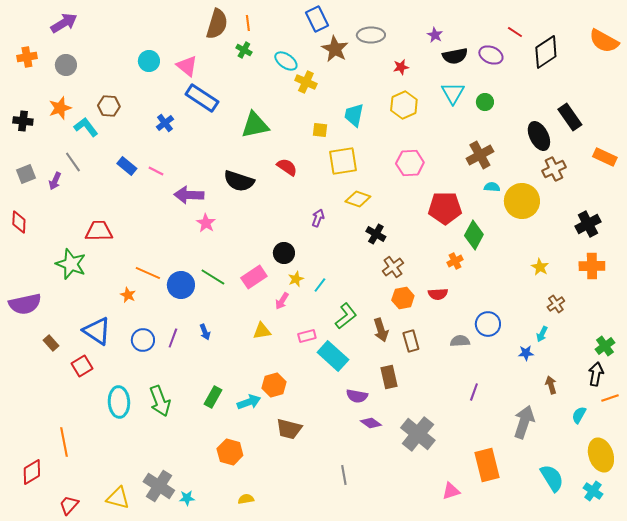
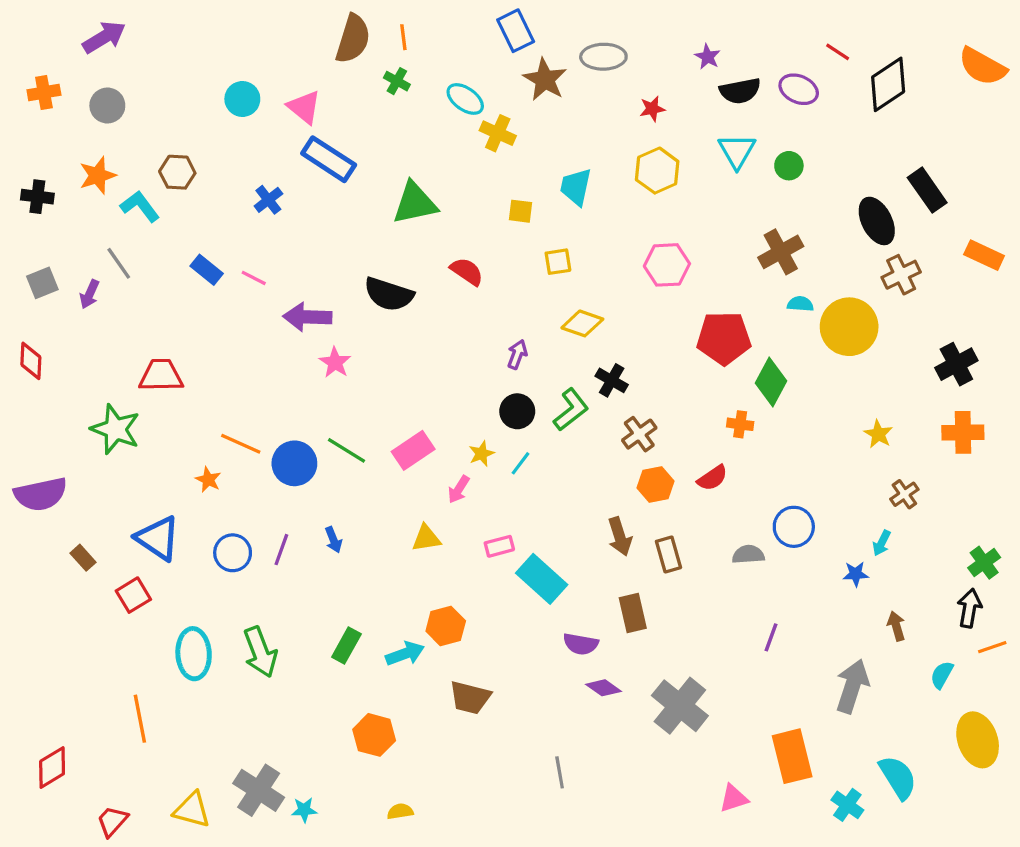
yellow square: (343, 161) -> (558, 262), size x0.6
black circle: (284, 253) -> (517, 411), moved
orange cross: (455, 261) -> (740, 424), turned 35
red semicircle: (438, 294) -> (712, 478), turned -30
green L-shape: (346, 316) -> (571, 410), moved
orange line: (64, 442) -> (140, 719), moved
cyan cross: (593, 491) -> (847, 805), moved

